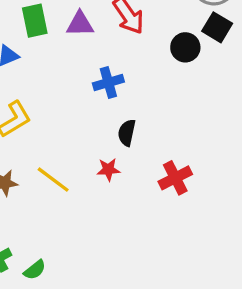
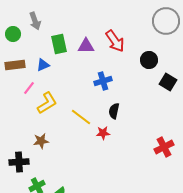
black square: (217, 27) -> (168, 82), moved
red cross: (175, 178) -> (164, 147), moved
yellow line: (53, 180) -> (81, 117), moved

